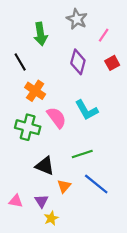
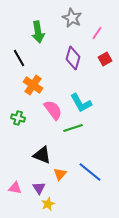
green cross: (28, 127) -> (18, 118), moved, size x0.6
green line: (82, 154) -> (73, 128), moved

